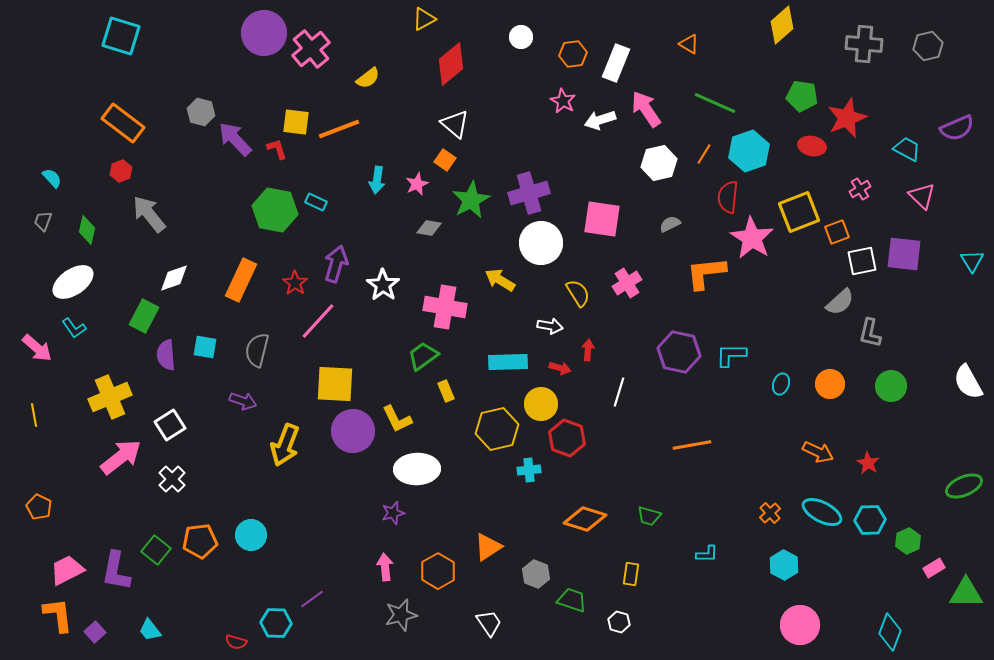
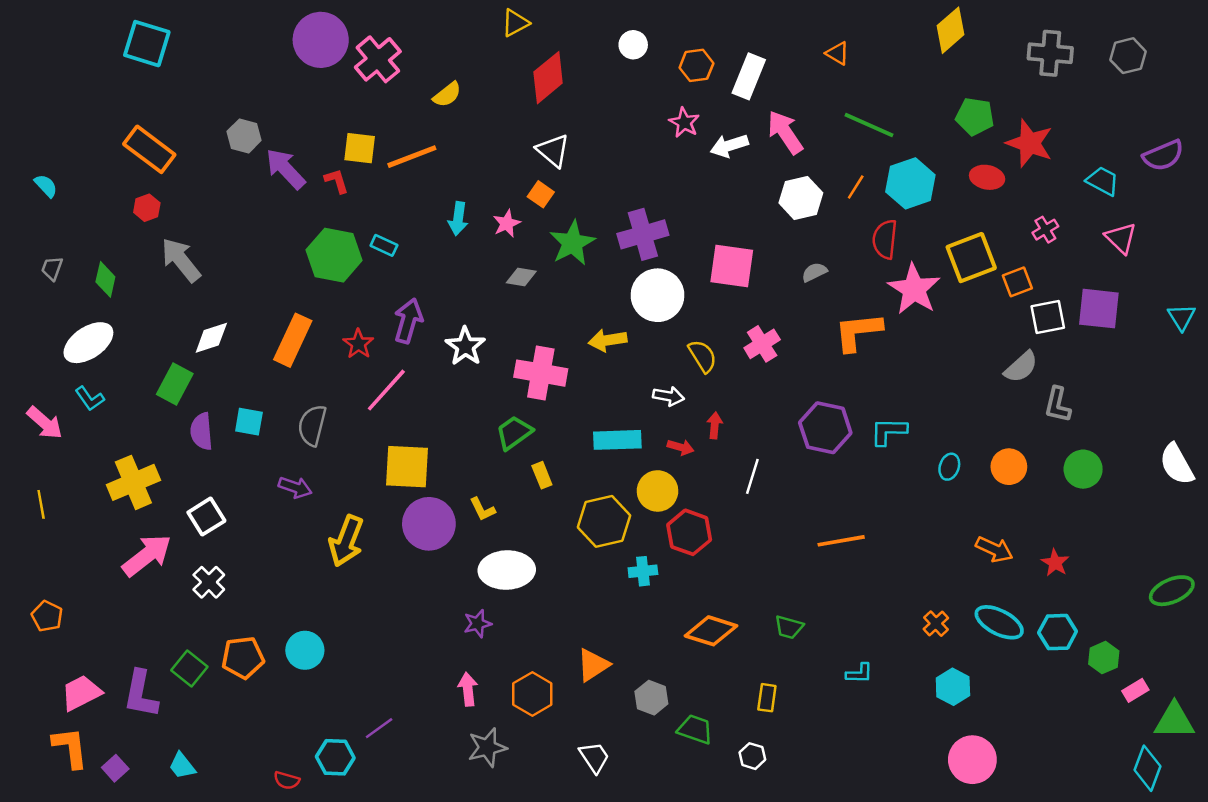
red star: (847, 118) -> (1030, 143), turned -30
cyan semicircle: (52, 178) -> (46, 186), moved
yellow arrow: (500, 280) -> (608, 340), turned -40
yellow L-shape: (397, 419) -> (482, 509), size x0.7
cyan diamond: (890, 632) -> (1148, 768), moved

